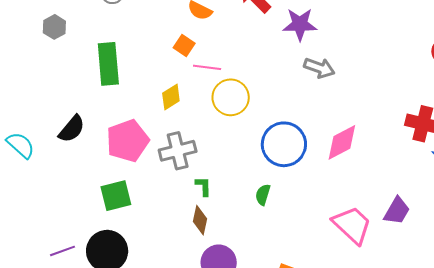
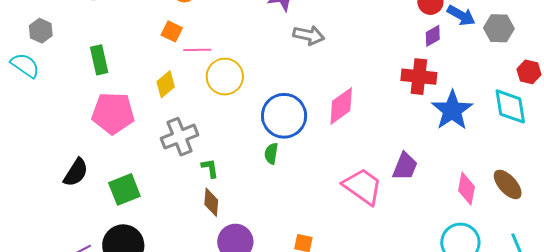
green rectangle: (108, 64) -> (99, 60), size x0.7
black semicircle: (72, 129) -> (76, 172), moved
pink pentagon: (128, 141) -> (113, 113), moved, turned 30
cyan semicircle: (21, 145) -> (25, 65), moved
green semicircle: (263, 195) -> (271, 153), moved

